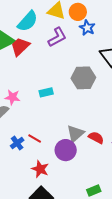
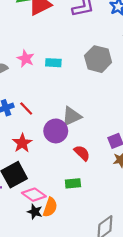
pink star: (12, 97) -> (26, 59), moved
red semicircle: (96, 138) -> (82, 153), moved

